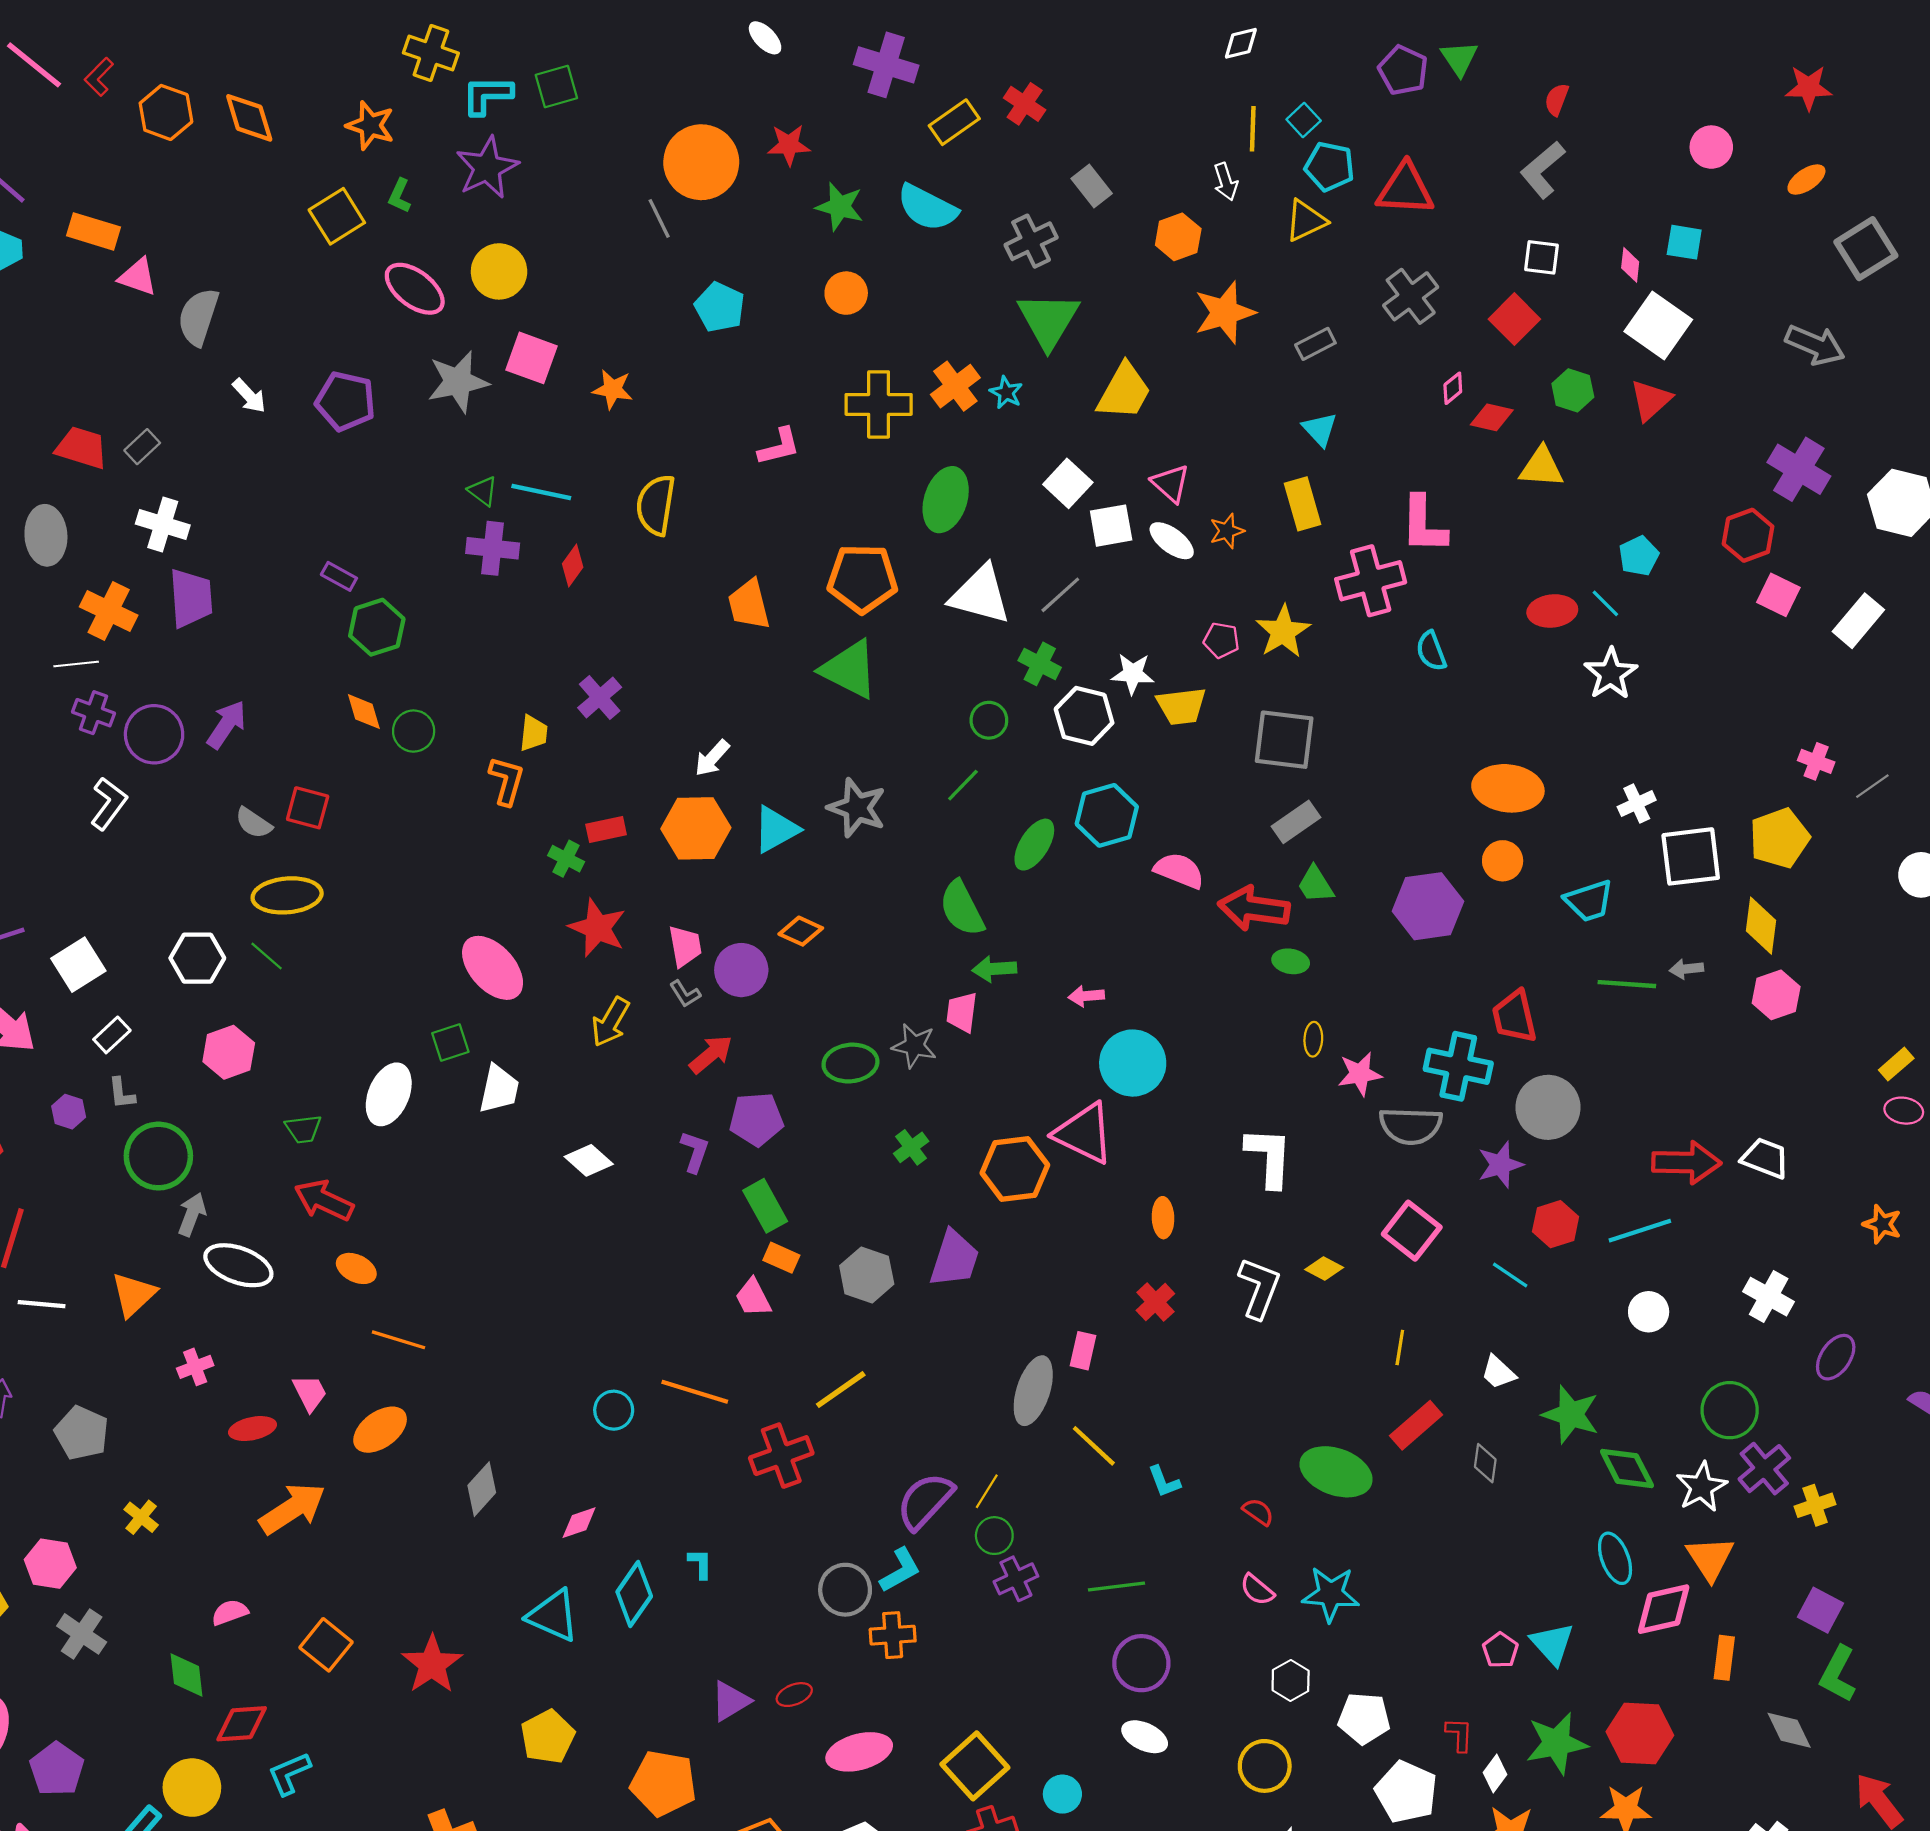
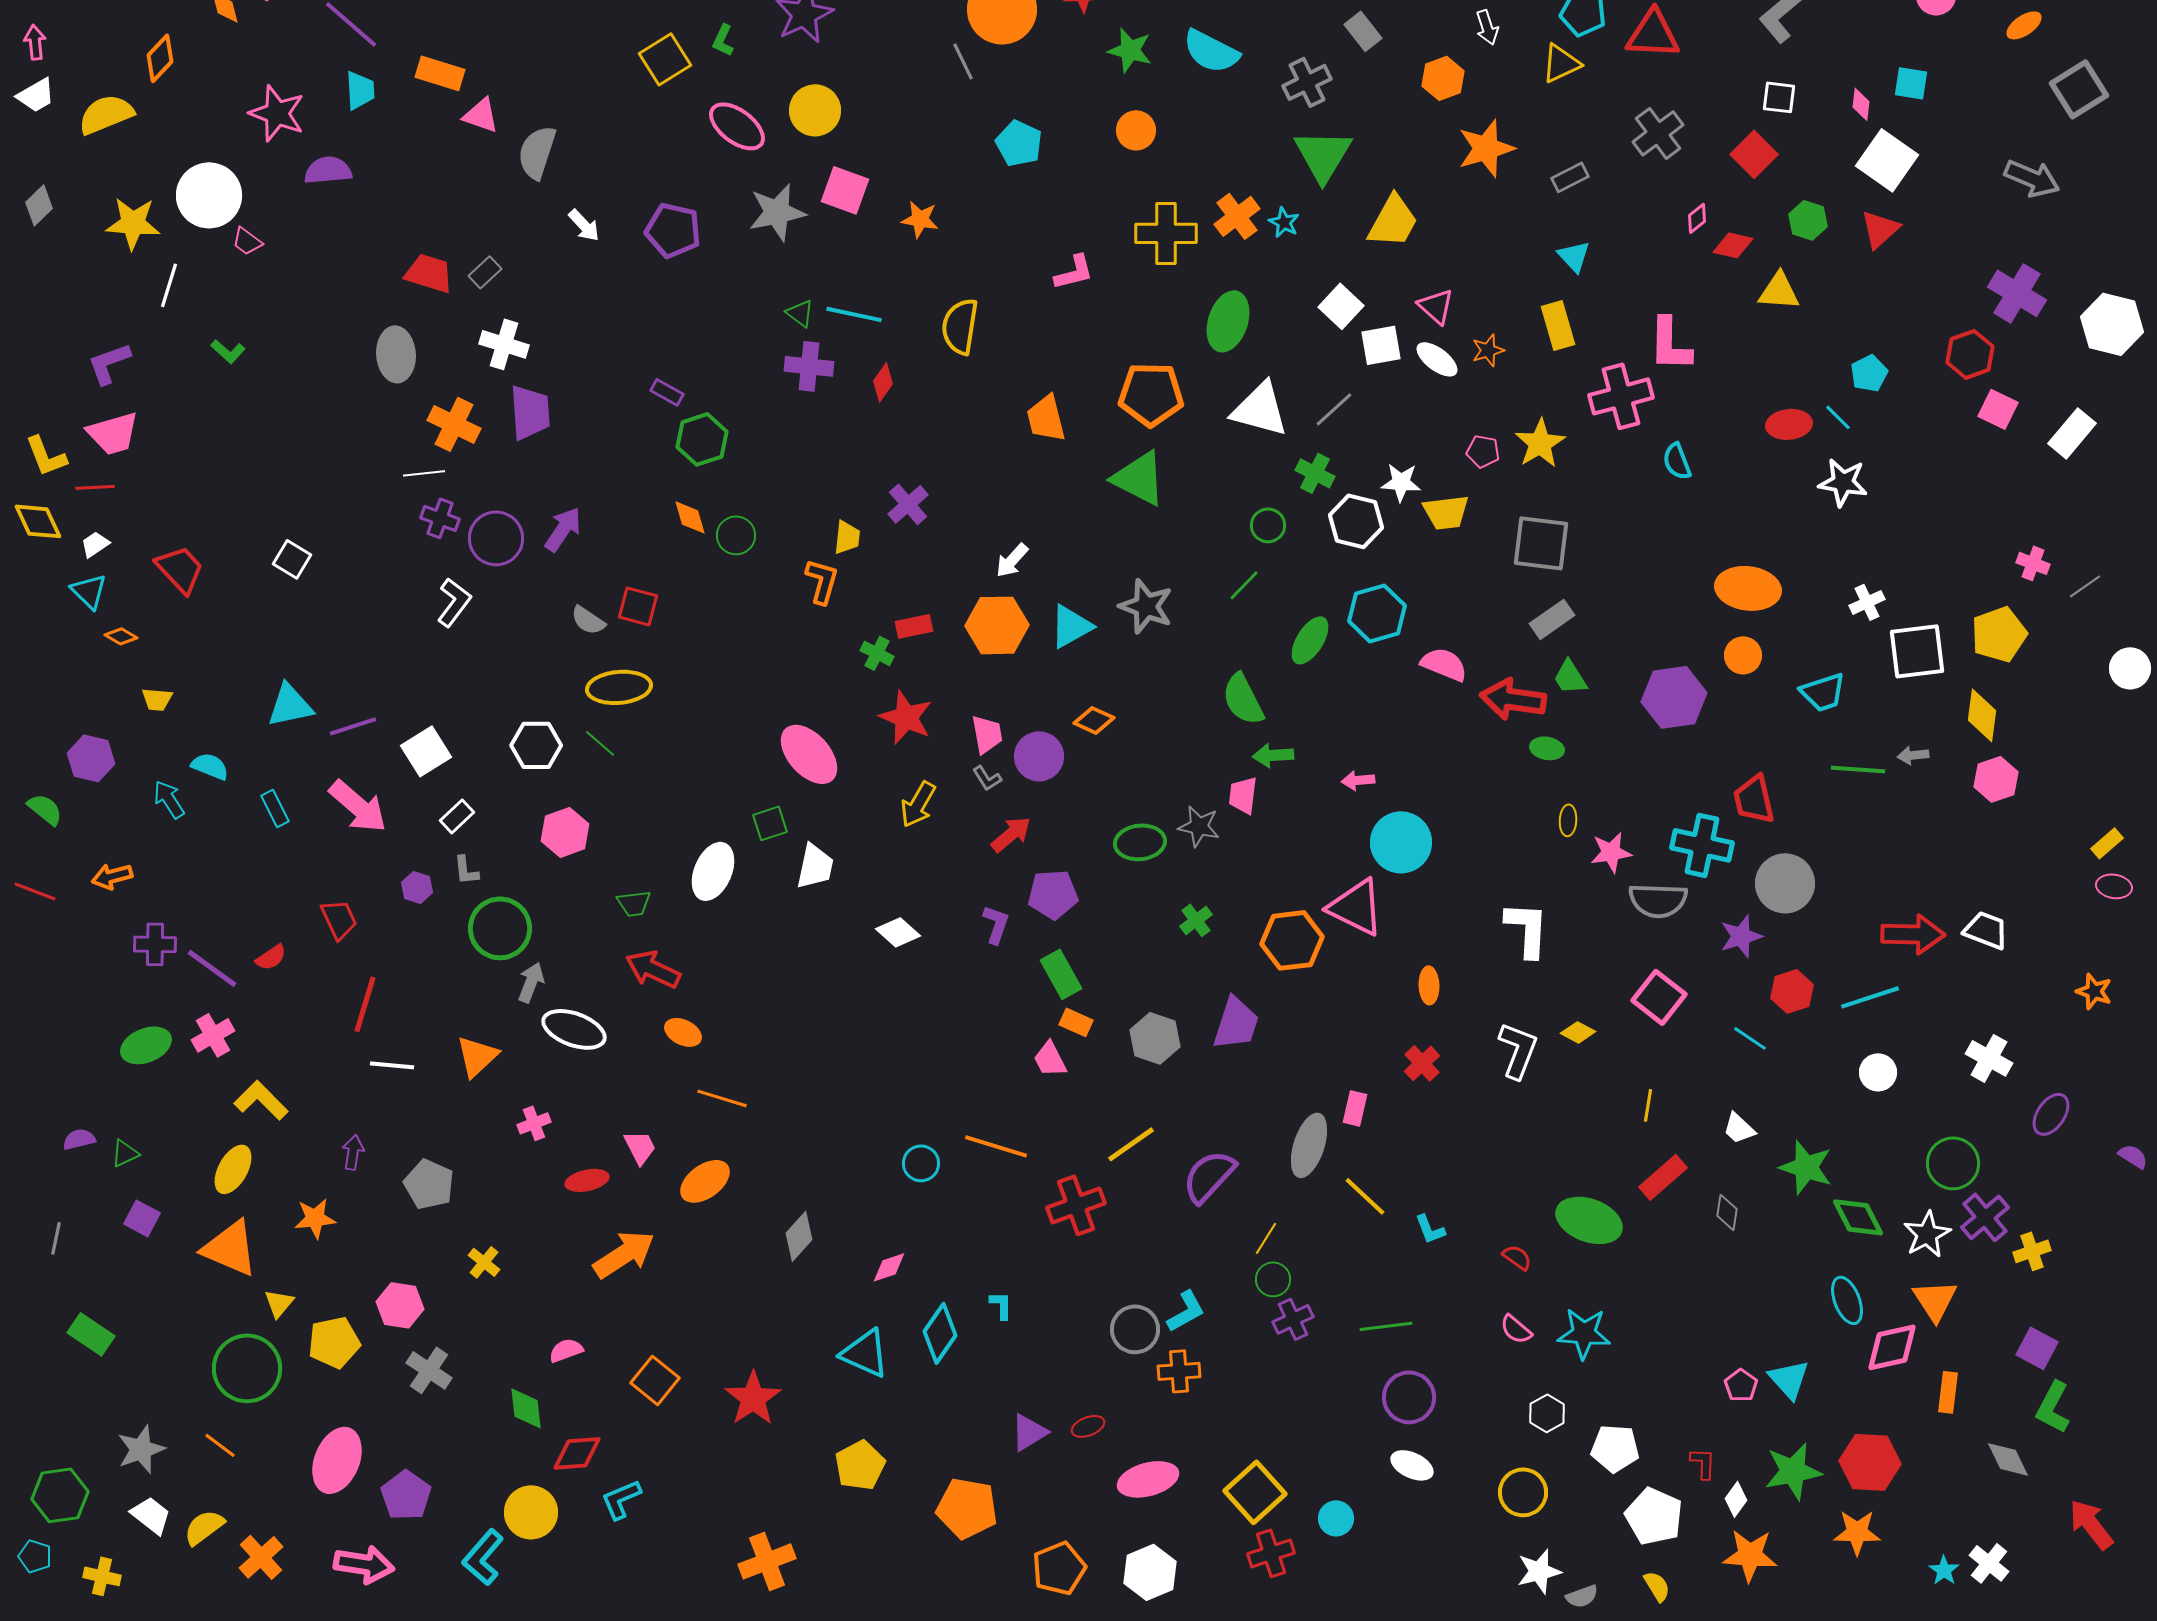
white star: (1611, 674) -> (1843, 482), turned -30
purple semicircle: (925, 1501) -> (1209, 1176), moved

